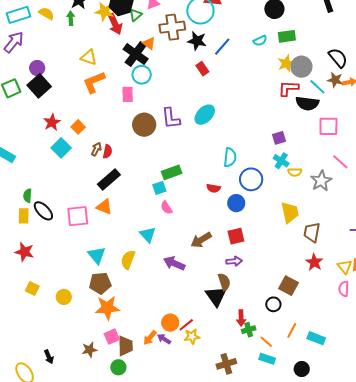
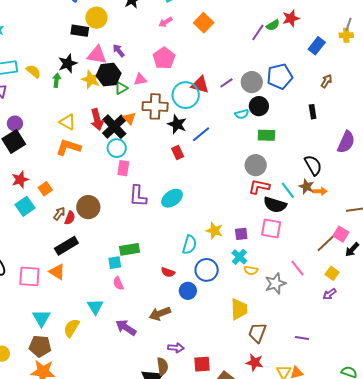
red arrow: (115, 24) -> (97, 119), moved
cyan semicircle: (260, 41) -> (242, 114), moved
yellow star: (286, 63) -> (214, 231), moved, turned 30
gray circle: (301, 67) -> (256, 165), moved
orange L-shape: (94, 82) -> (68, 147), turned 30
pink rectangle: (128, 94) -> (123, 168), moved
brown circle: (144, 125) -> (88, 207), moved
pink square: (328, 126) -> (271, 228), moved
red square: (236, 236) -> (202, 364), moved
brown arrow: (201, 240) -> (160, 314), moved
red star: (314, 262) -> (255, 362), turned -30
purple arrow: (174, 263) -> (126, 328), moved

